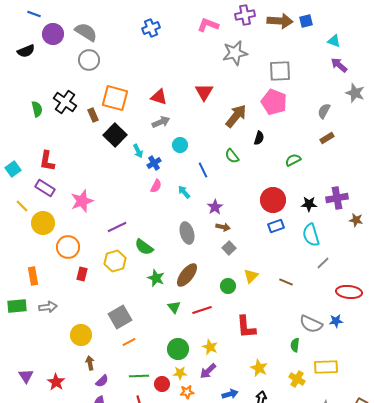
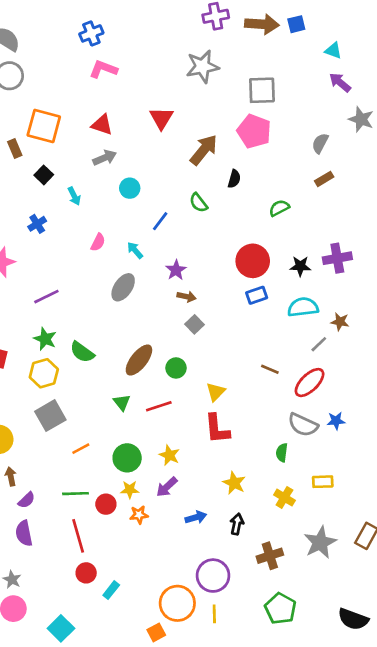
pink L-shape: (208, 25) -> (103, 69), moved
black square: (115, 135) -> (44, 175), size x0.6
blue cross: (154, 163) -> (37, 224), moved
blue line: (203, 170) -> (160, 221), turned 63
brown star: (356, 220) -> (340, 322), moved
gray ellipse: (187, 233) -> (123, 287), moved, turned 50
cyan semicircle: (311, 235) -> (303, 307), turned 100
green semicircle: (144, 247) -> (82, 352), moved
yellow hexagon: (115, 261) -> (44, 373), moved
yellow triangle: (251, 276) -> (216, 392), moved
green star: (156, 278) -> (45, 339), moved
green circle: (228, 286) -> (176, 368), moved
red ellipse: (349, 292) -> (310, 383), moved, turned -50
orange line: (129, 342) -> (81, 449), moved
yellow rectangle: (326, 367) -> (323, 482), size x0.7

